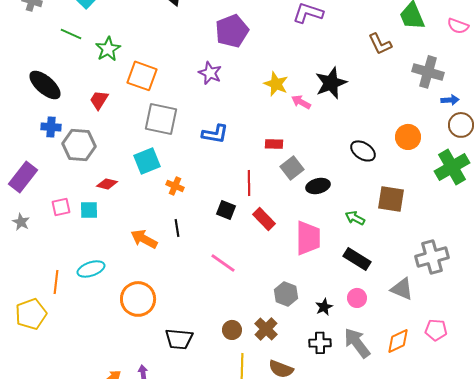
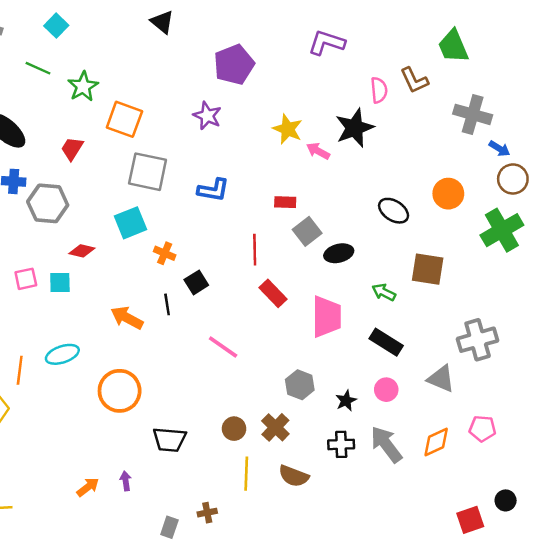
pink semicircle: (458, 26) -> (379, 90), moved, turned -115
blue arrow: (450, 100) -> (499, 149), turned 36
black square: (226, 210) -> (196, 282), moved, turned 36

